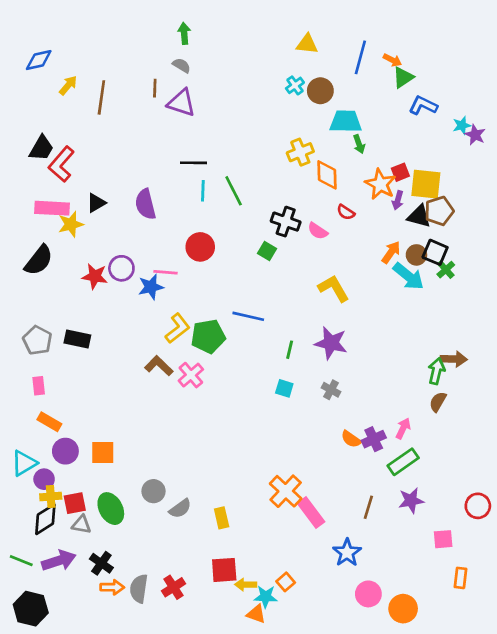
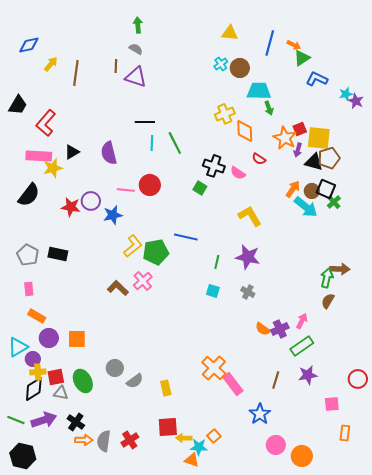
black trapezoid: (41, 148) -> (18, 105), moved
pink line: (166, 272) -> (126, 190), moved
brown L-shape: (159, 366) -> (118, 288), moved

